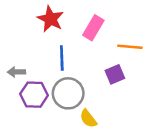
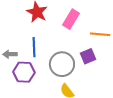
blue line: (62, 58) -> (34, 47), moved
gray circle: (68, 93) -> (62, 64), moved

